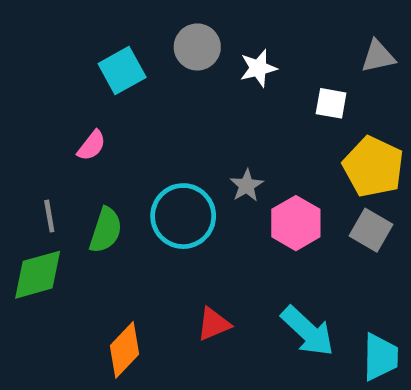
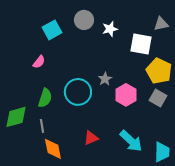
white square: (331, 103) -> (141, 44), size x1.6
gray line: (49, 216) -> (42, 126), moved
orange diamond: (124, 350) -> (53, 149), turned -55

